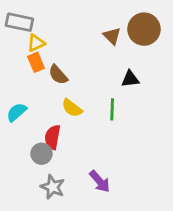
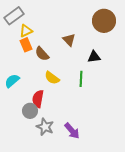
gray rectangle: (19, 22) -> (14, 16), turned -48
brown triangle: (112, 36) -> (69, 40), moved
gray star: (53, 187) -> (45, 127), moved

